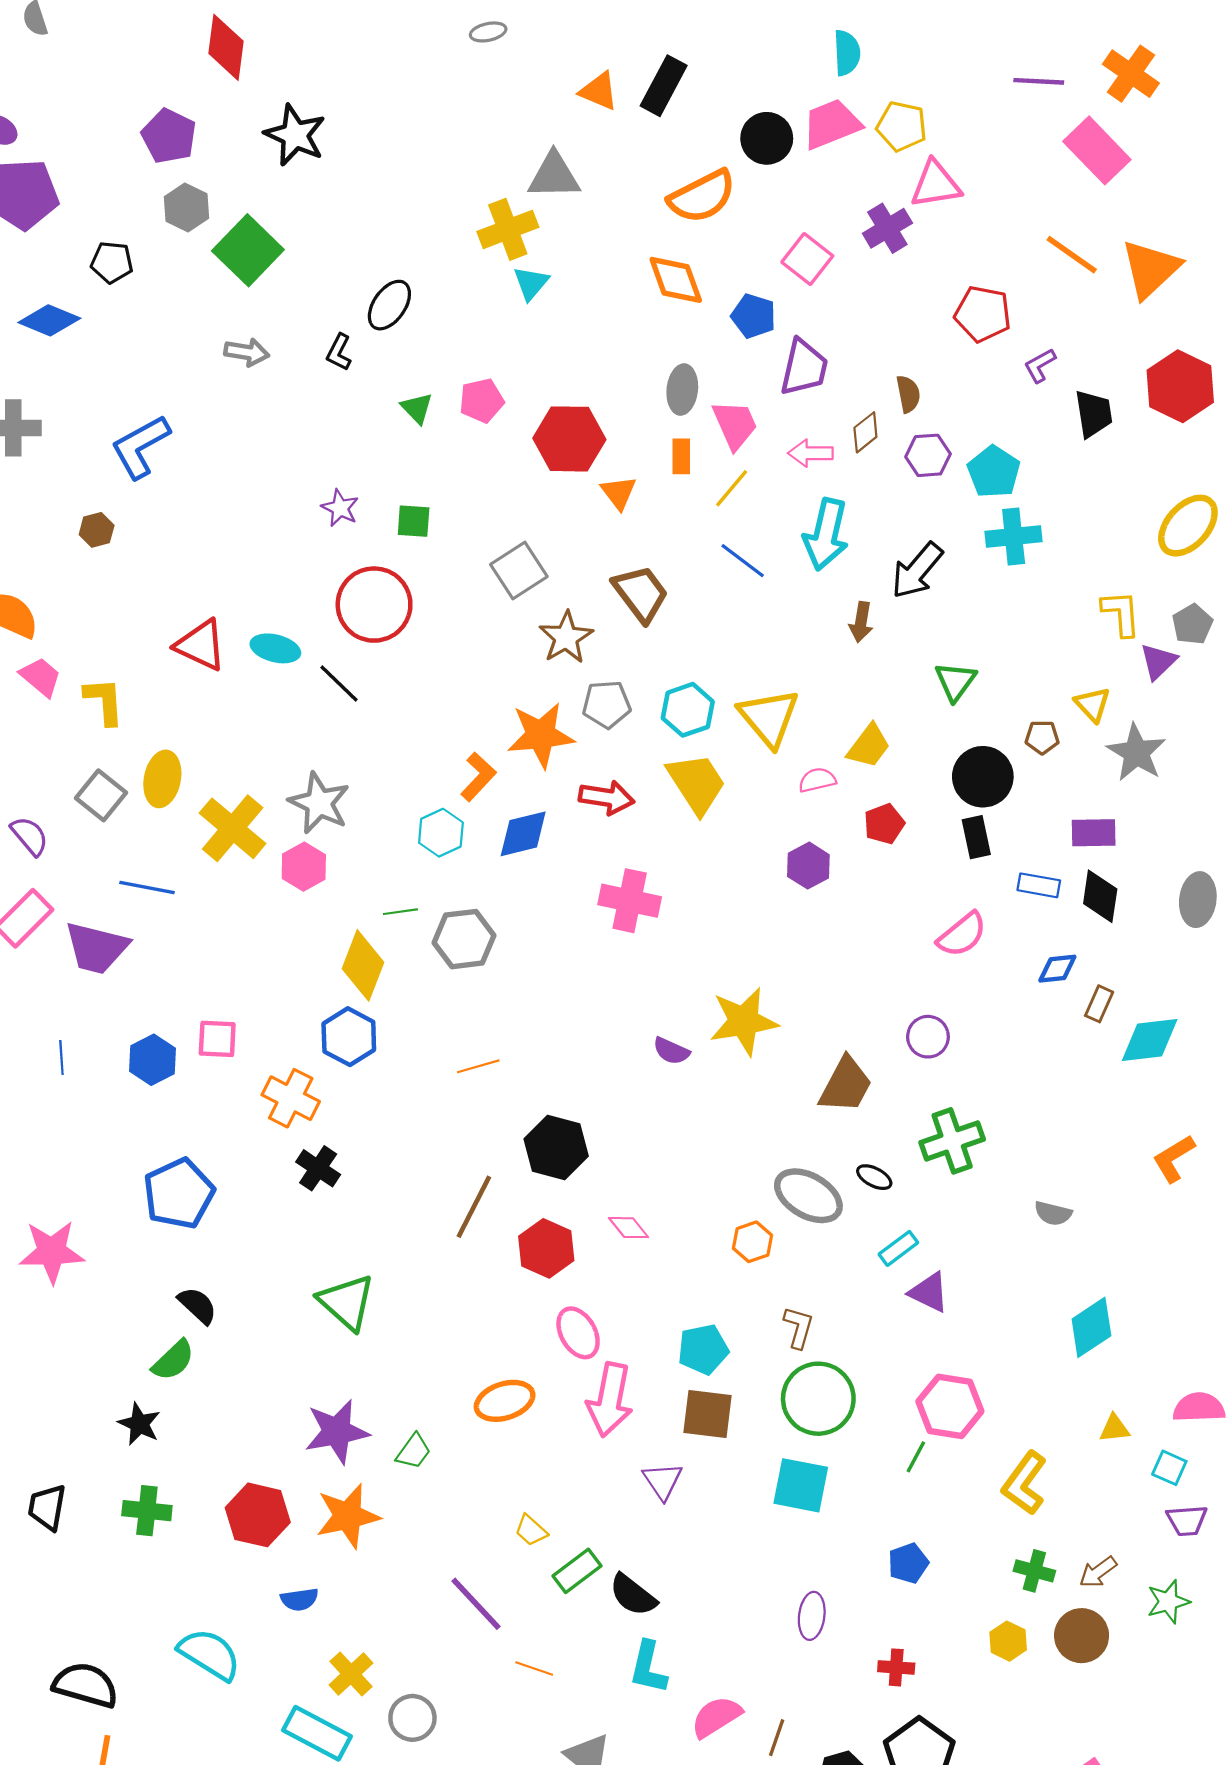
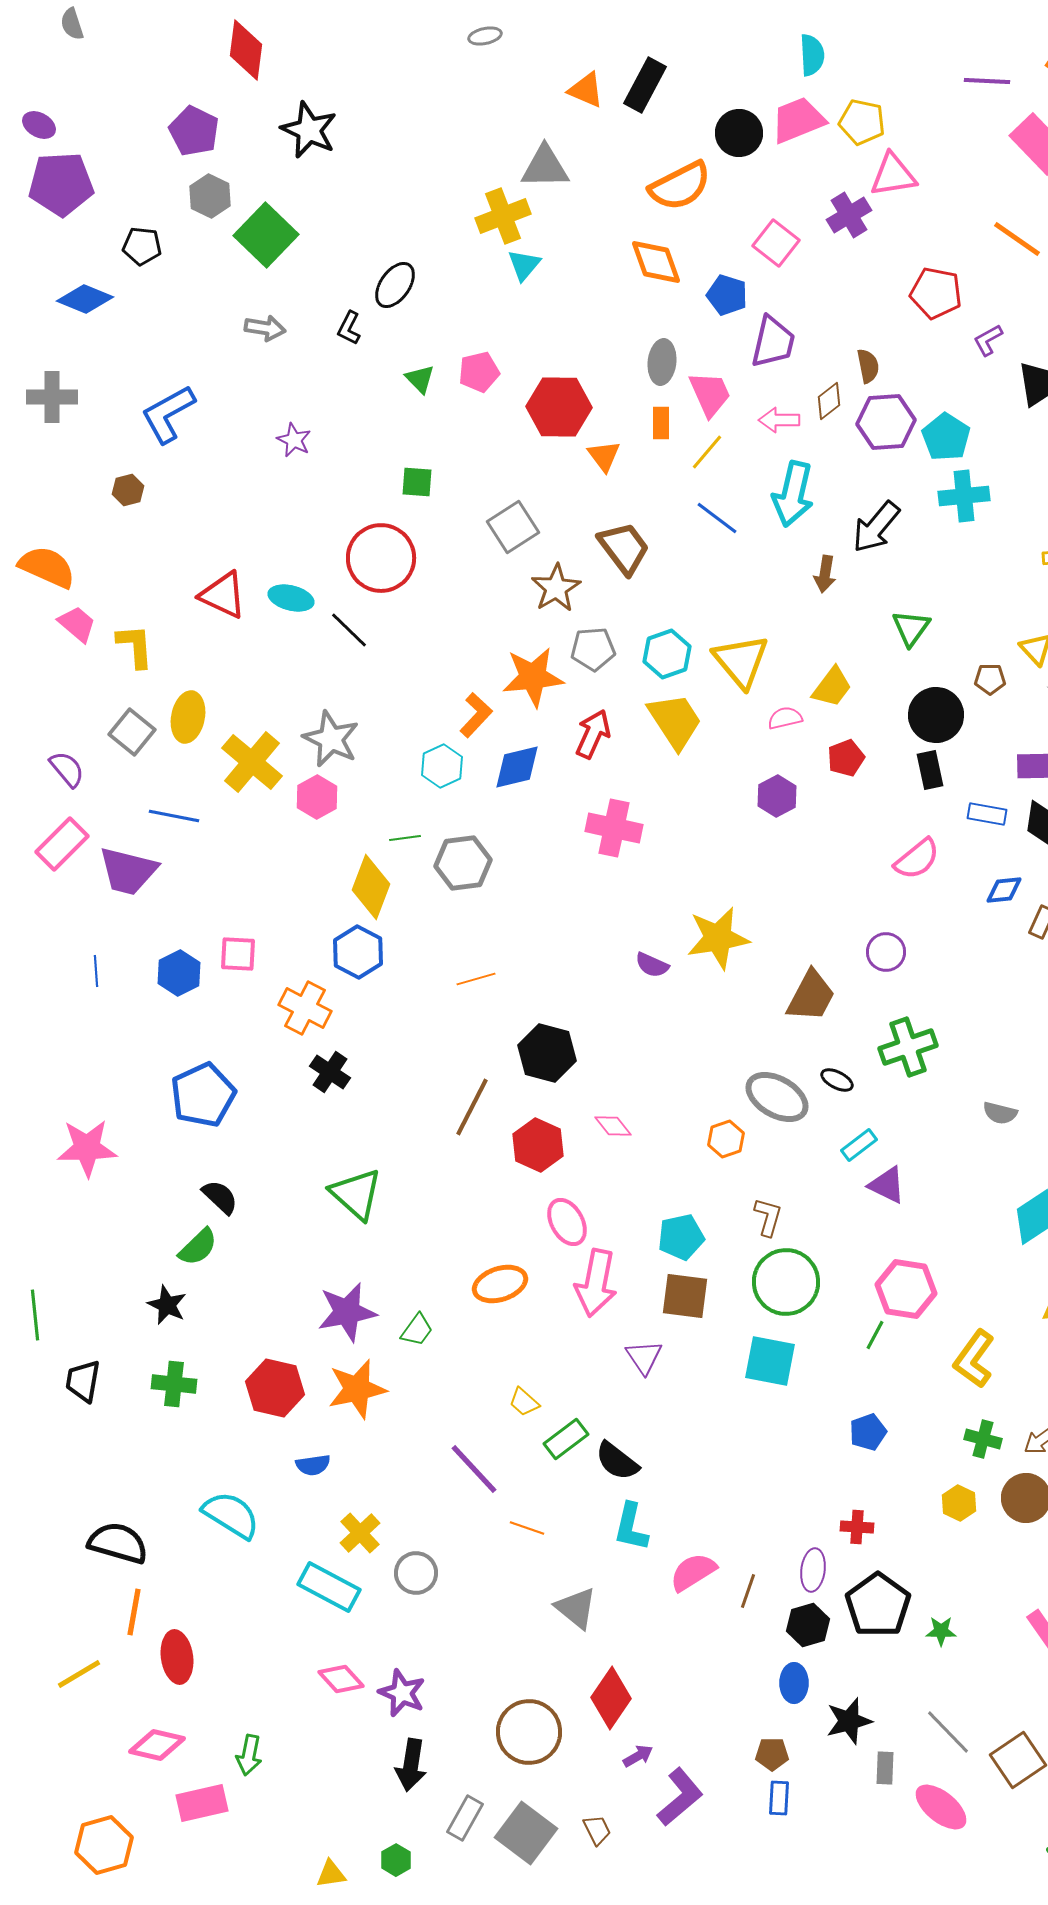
purple hexagon: (928, 455) -> (886, 422), size x1.4
purple star: (340, 508) -> (294, 440), moved
red arrow: (607, 798) -> (593, 734), turned -75
purple ellipse: (812, 1616) -> (813, 1570), moved

